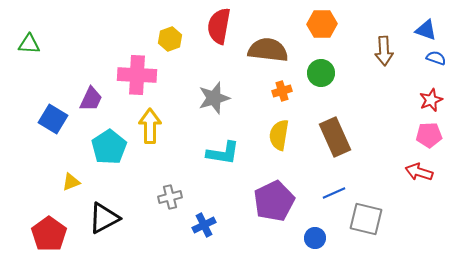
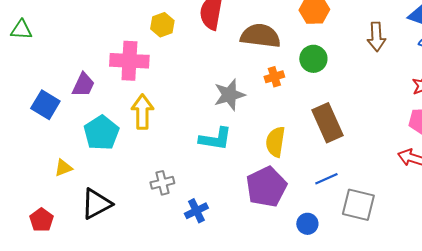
gray star: (214, 98) -> (229, 95), moved
yellow semicircle: (279, 135) -> (275, 142), moved
red pentagon: (49, 234) -> (41, 220), size x0.7

